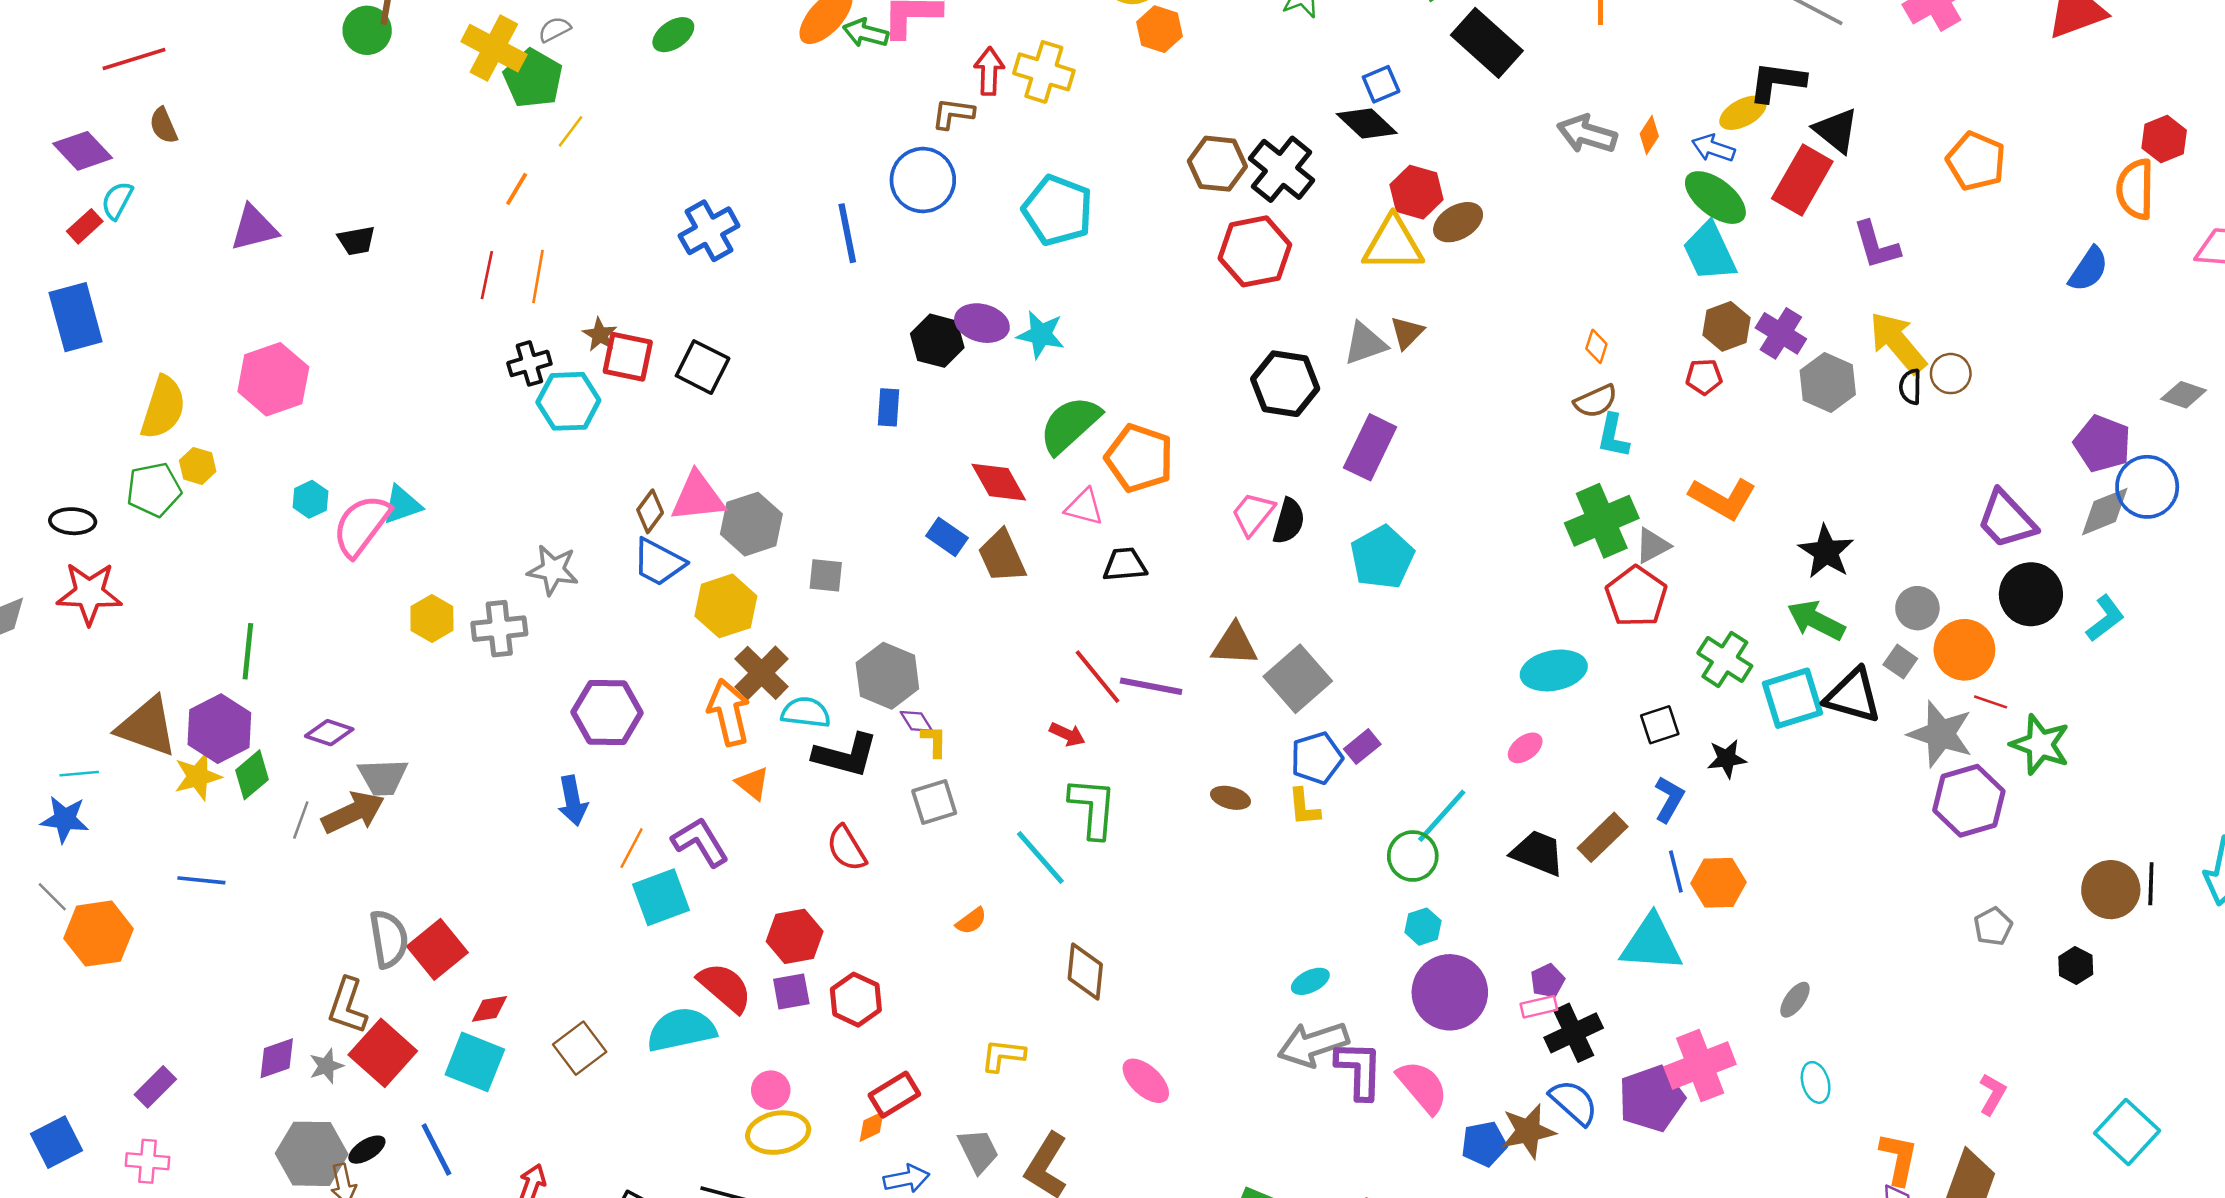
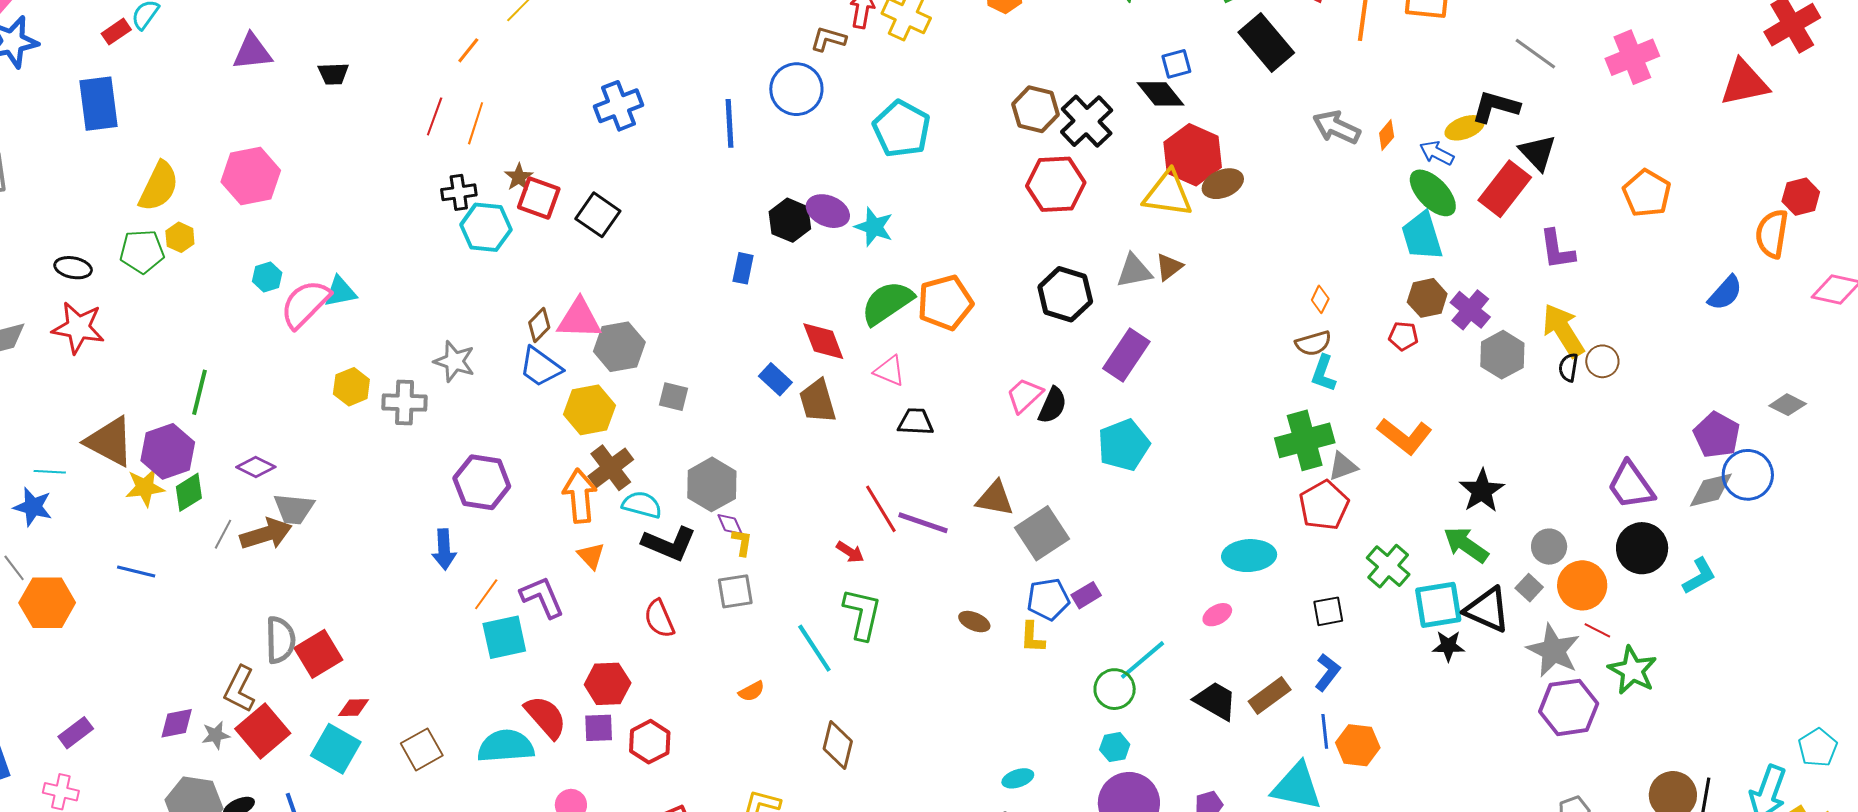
red hexagon: (1416, 192) -> (1193, 155), size x1.4
orange pentagon: (1139, 458) -> (945, 303), moved, turned 30
black star: (1727, 759) -> (1448, 646), moved

